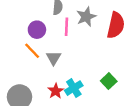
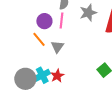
pink line: (67, 27) -> (61, 21), moved
cyan cross: (74, 88) -> (42, 75), moved

